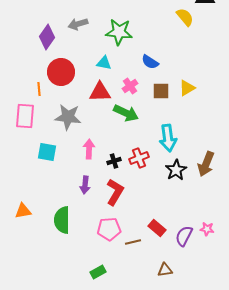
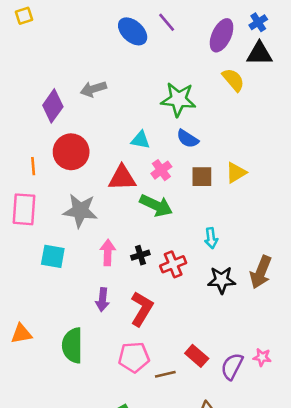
green star: (119, 32) -> (178, 99), moved
cyan triangle: (104, 63) -> (140, 140), moved
orange line: (39, 89) -> (33, 166), moved
cyan arrow: (168, 138) -> (211, 238), size x0.6
black cross: (114, 161) -> (140, 255), moved
black star: (176, 170) -> (222, 280), turned 30

